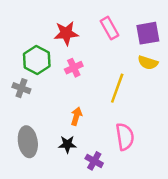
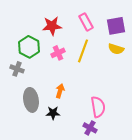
yellow line: (117, 88) -> (83, 51), moved
gray ellipse: (28, 142) -> (31, 100), moved
purple cross: (94, 161) -> (90, 128), moved

